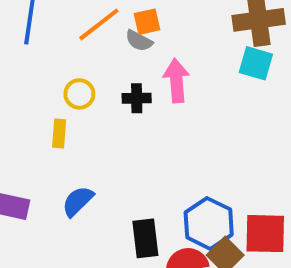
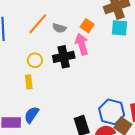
orange square: (147, 22) -> (87, 26), moved, turned -32
black cross: (137, 98) -> (64, 57), size x1.5
blue semicircle: (78, 201) -> (32, 115), moved

